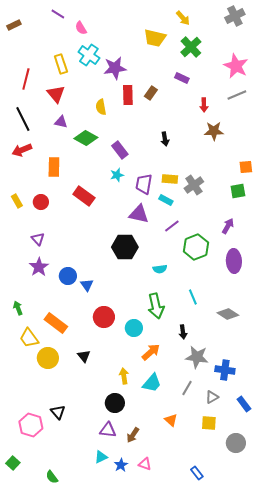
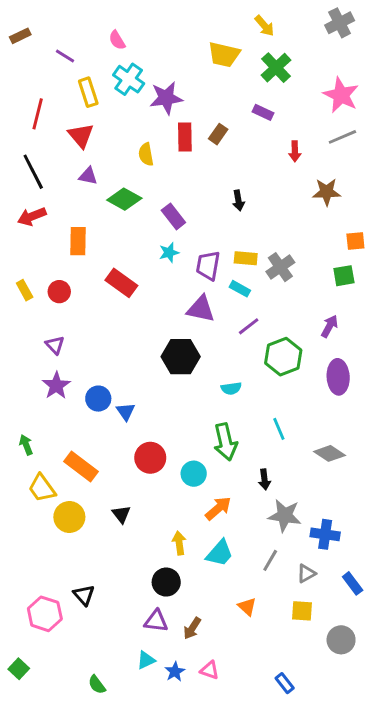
purple line: (58, 14) -> (65, 56), moved
brown star: (214, 131) -> (327, 192), moved
green semicircle: (52, 477) -> (97, 685), moved

